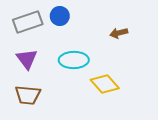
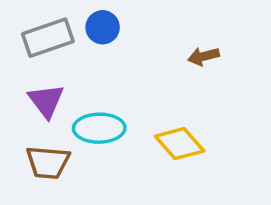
cyan ellipse: (74, 60) -> (99, 128), moved

